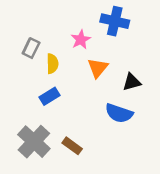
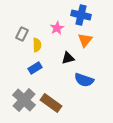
orange triangle: (98, 68) -> (85, 40), moved
black triangle: (132, 82) -> (68, 58), moved
brown rectangle: (72, 146) -> (51, 103), size x1.5

